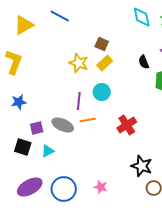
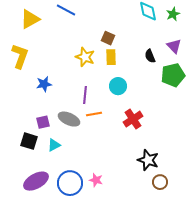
yellow rectangle: (105, 63) -> (111, 57), turned -49
cyan circle: (102, 92) -> (118, 86), moved
blue star: (19, 102) -> (44, 84), moved
pink star: (101, 187) -> (96, 180), moved

